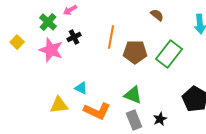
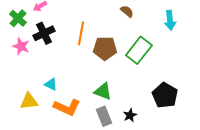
black cross: (74, 37) -> (44, 33), size x1.5
pink star: (51, 50) -> (21, 46), size x0.7

